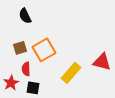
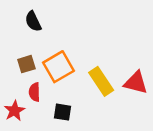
yellow rectangle: (71, 73) -> (101, 81), moved, turned -75
black square: (33, 88) -> (62, 112), moved

